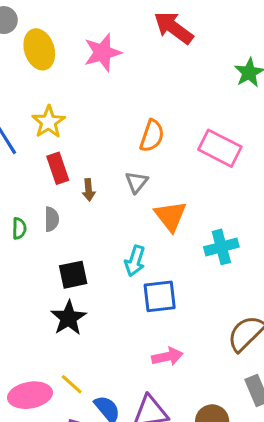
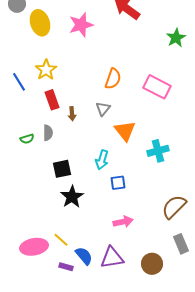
green semicircle: (19, 228) -> (27, 139), turned 72
blue square: (160, 296) -> (118, 183), size x0.7
black star: (69, 318) -> (72, 197), moved

